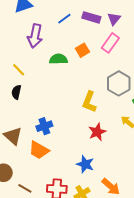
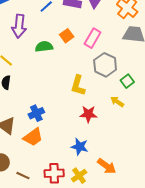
pink rectangle: (110, 43) -> (93, 38), moved
red star: (97, 132) -> (88, 114), turned 30
orange trapezoid: (39, 150) -> (33, 137), turned -60

